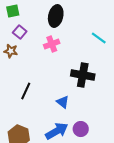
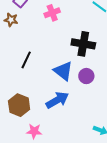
blue triangle: (63, 102) -> (63, 71), size x1.5
purple circle: (81, 129) -> (86, 76), moved

